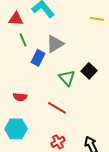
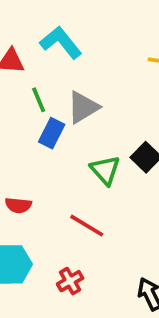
green line: (23, 40) -> (39, 100), moved
red cross: (58, 142) -> (70, 281), moved

